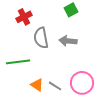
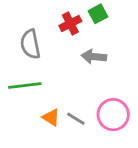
red cross: (24, 17) -> (70, 23), moved
gray semicircle: (41, 38) -> (30, 44), moved

